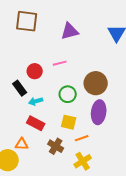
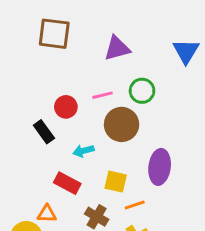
brown circle: (96, 83) -> (122, 124), moved
green circle: (68, 94) -> (142, 91), moved
cyan arrow: (36, 101) -> (83, 151), moved

